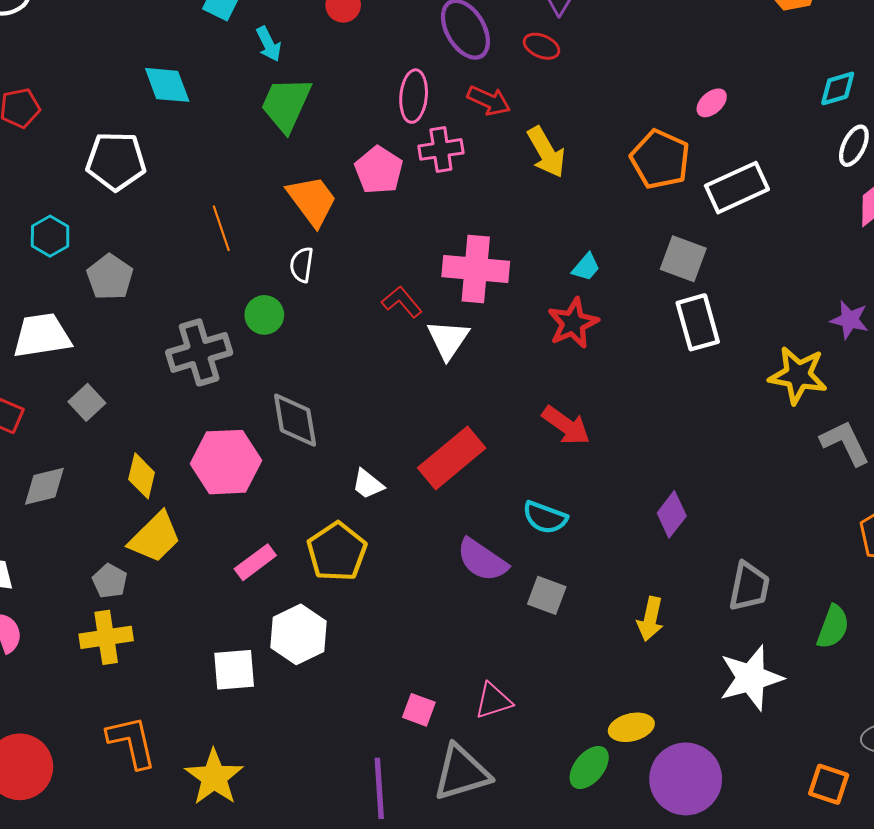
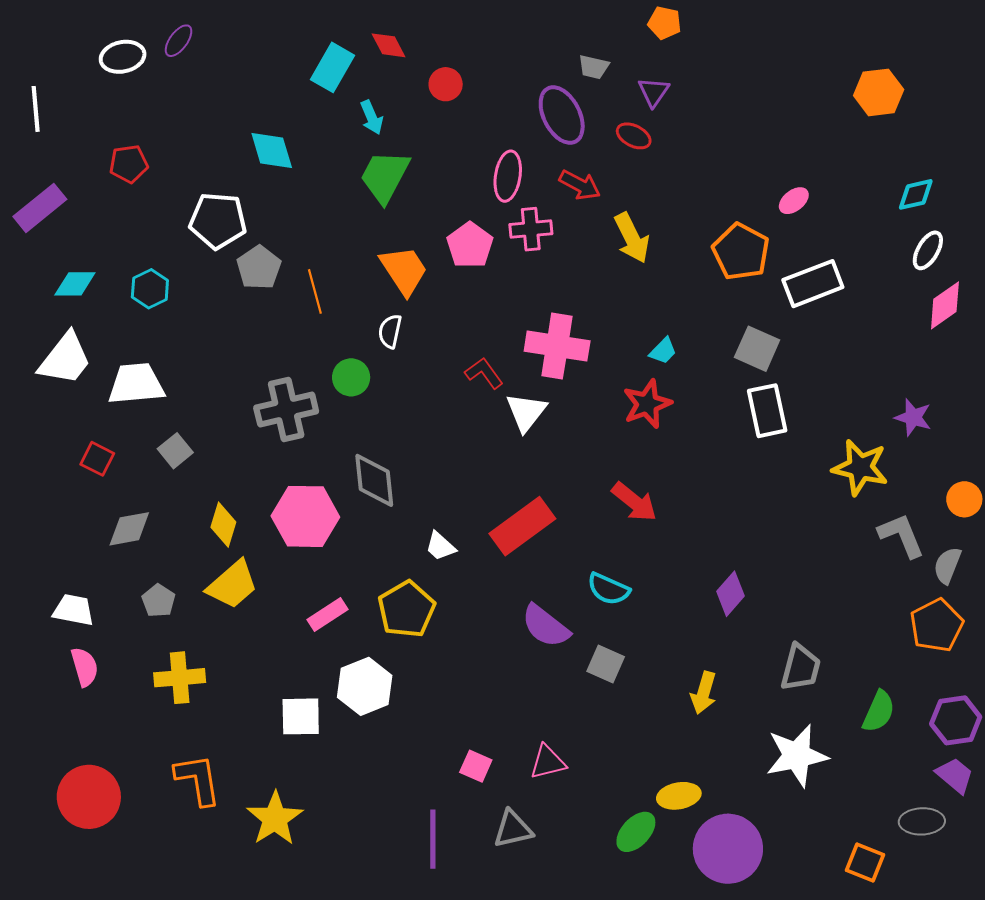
gray pentagon: (110, 277) -> (259, 268), moved
gray pentagon: (110, 581) -> (158, 601), moved
gray triangle: (461, 773) -> (513, 829), size x0.7

